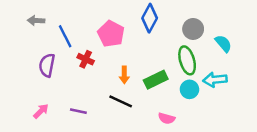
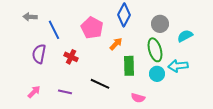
cyan semicircle: (223, 43) -> (185, 36), turned -77
red cross: (86, 59) -> (71, 57), moved
orange arrow: (124, 75) -> (116, 44), moved, turned -136
green rectangle: (156, 80) -> (129, 66), turned -66

